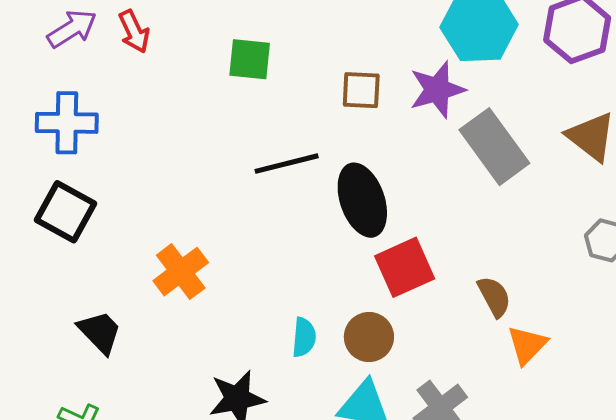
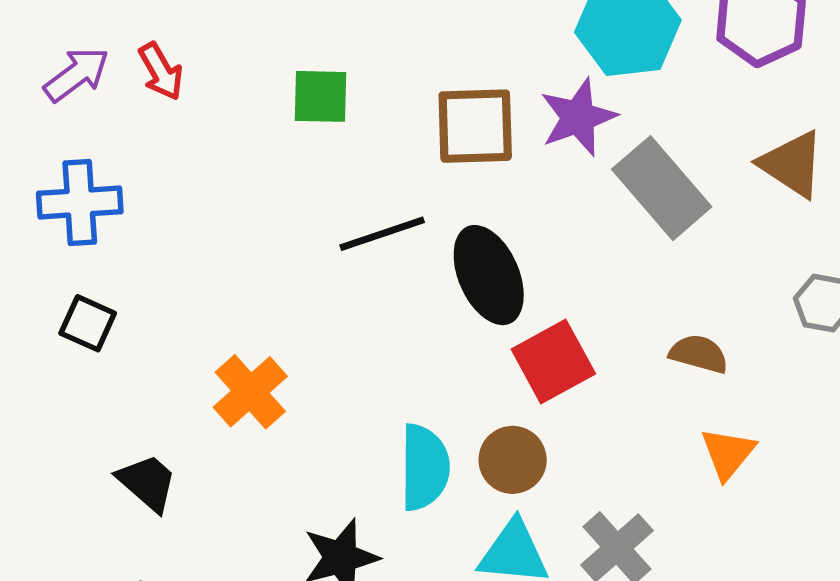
brown square: (361, 90) -> (475, 126), size x1.5
black square: (66, 212) -> (88, 323), size x0.7
brown semicircle: (494, 297) -> (699, 354), moved, turned -42
cyan semicircle: (304, 337) -> (425, 467), size x1.6

